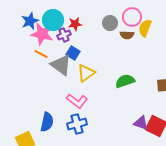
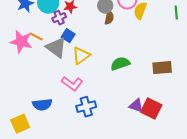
pink star: (42, 34) -> (21, 42), moved
brown semicircle: (127, 35) -> (109, 18), moved, turned -80
blue semicircle: (47, 122) -> (42, 105), turned 72
blue cross: (77, 124) -> (86, 107), moved

